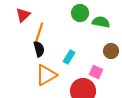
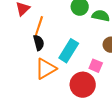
cyan rectangle: (69, 57) -> (69, 51), size x1.6

